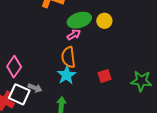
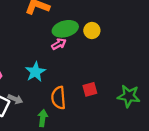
orange semicircle: (68, 57) -> (59, 98), moved
cyan star: (67, 75) -> (35, 72), moved

